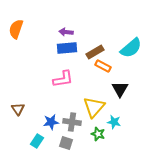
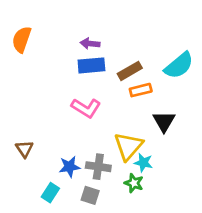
orange rectangle: (103, 66) -> (141, 90), turned -42
pink L-shape: (63, 79) -> (86, 108), turned 40
cyan star: (114, 122) -> (143, 163), moved

